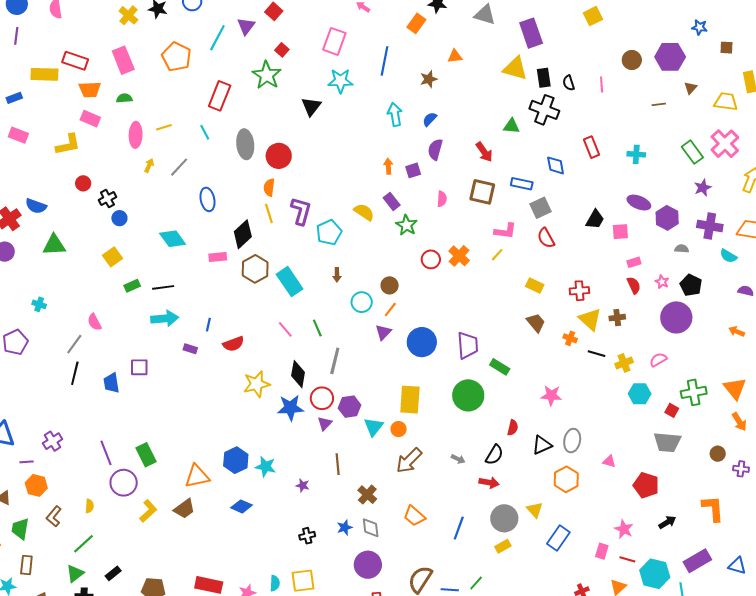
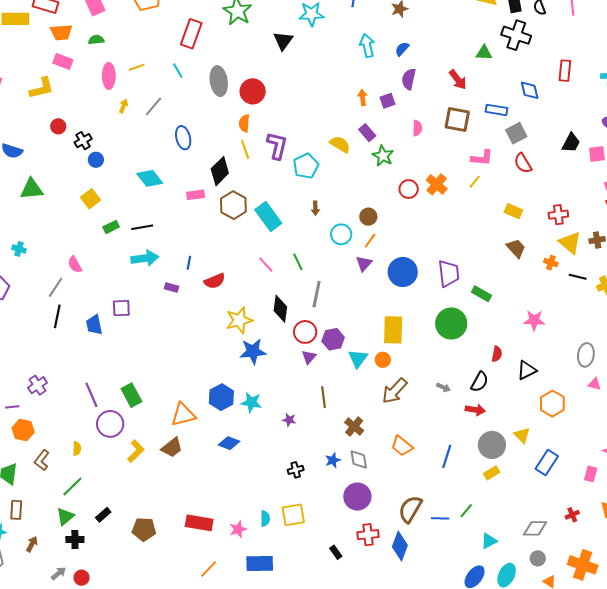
red rectangle: (592, 147) -> (565, 71), turned 30
blue star: (290, 408) -> (253, 351), moved
gray ellipse: (572, 441) -> (586, 355), moved

